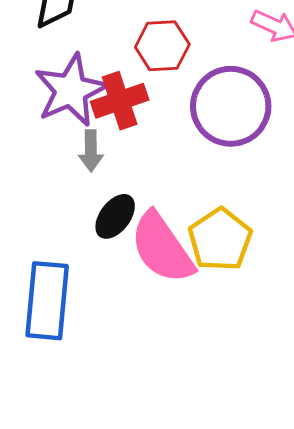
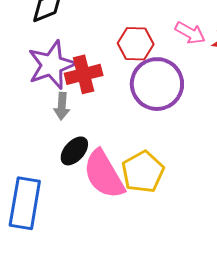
red hexagon: (162, 46) -> (136, 44), moved

